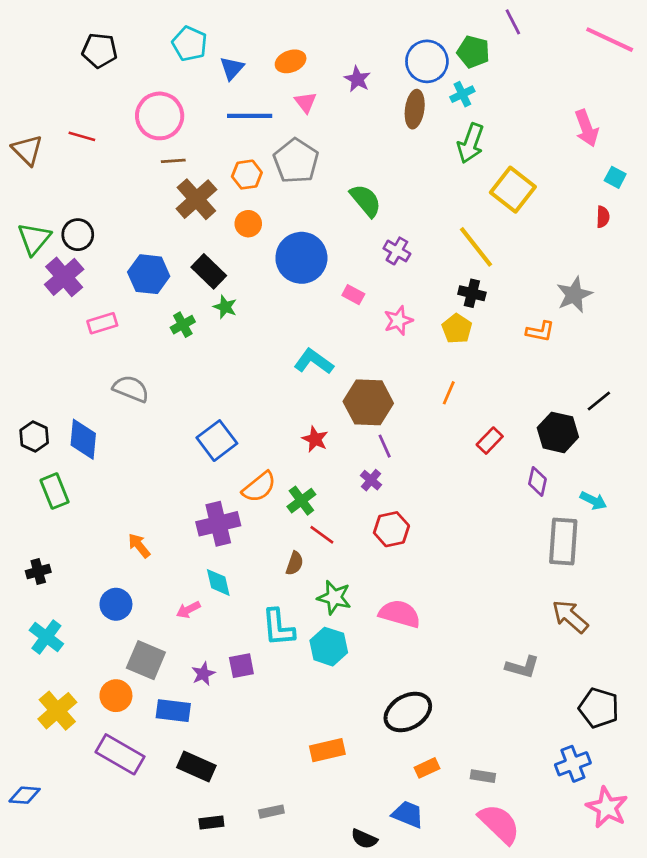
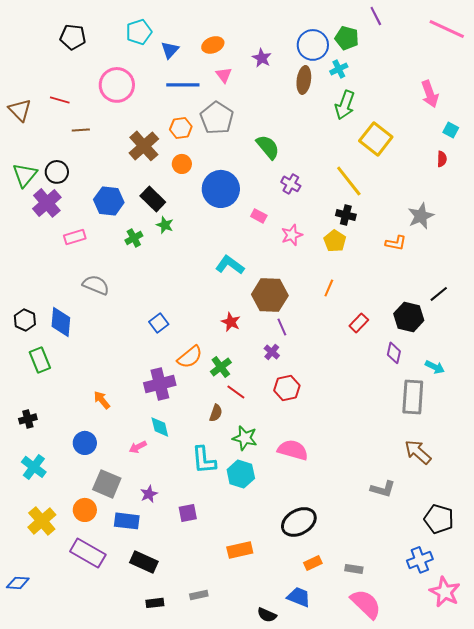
cyan pentagon: (190, 44) -> (139, 32), turned 30
brown line: (173, 161) -> (81, 130), moved
blue square: (217, 441) -> (159, 323), size x0.7
purple square: (241, 666) -> (188, 513), moved

